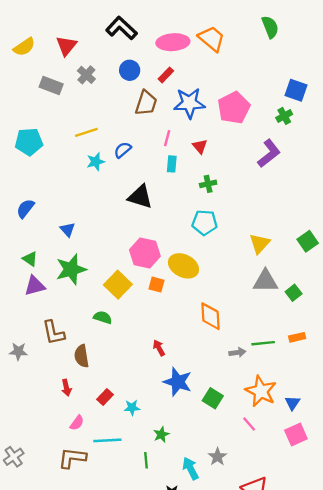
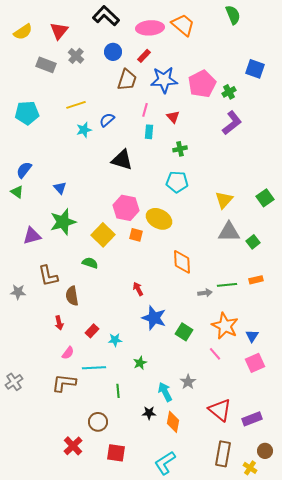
green cross: (284, 116) -> (229, 92), moved
green triangle: (30, 259) -> (17, 192), moved
green line: (146, 460) -> (118, 391), moved

